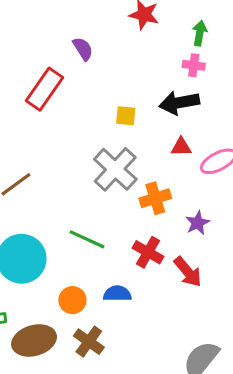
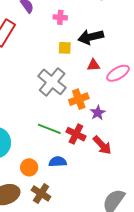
pink cross: (194, 65) -> (60, 17), moved
yellow square: (126, 116) -> (65, 48), moved
purple star: (198, 223) -> (98, 113), moved
green line: (87, 239) -> (49, 129), moved

